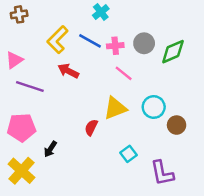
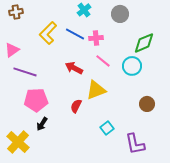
gray circle: (144, 43) -> (120, 14), moved
red arrow: (68, 71) -> (74, 68), moved
cyan circle: (154, 107) -> (132, 66), moved
pink pentagon: (21, 127) -> (36, 100), moved

